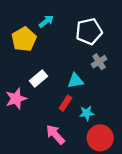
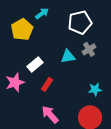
cyan triangle: (75, 81) -> (68, 56), moved
red rectangle: (65, 103) -> (47, 84), moved
cyan star: (87, 113) -> (95, 89), moved

